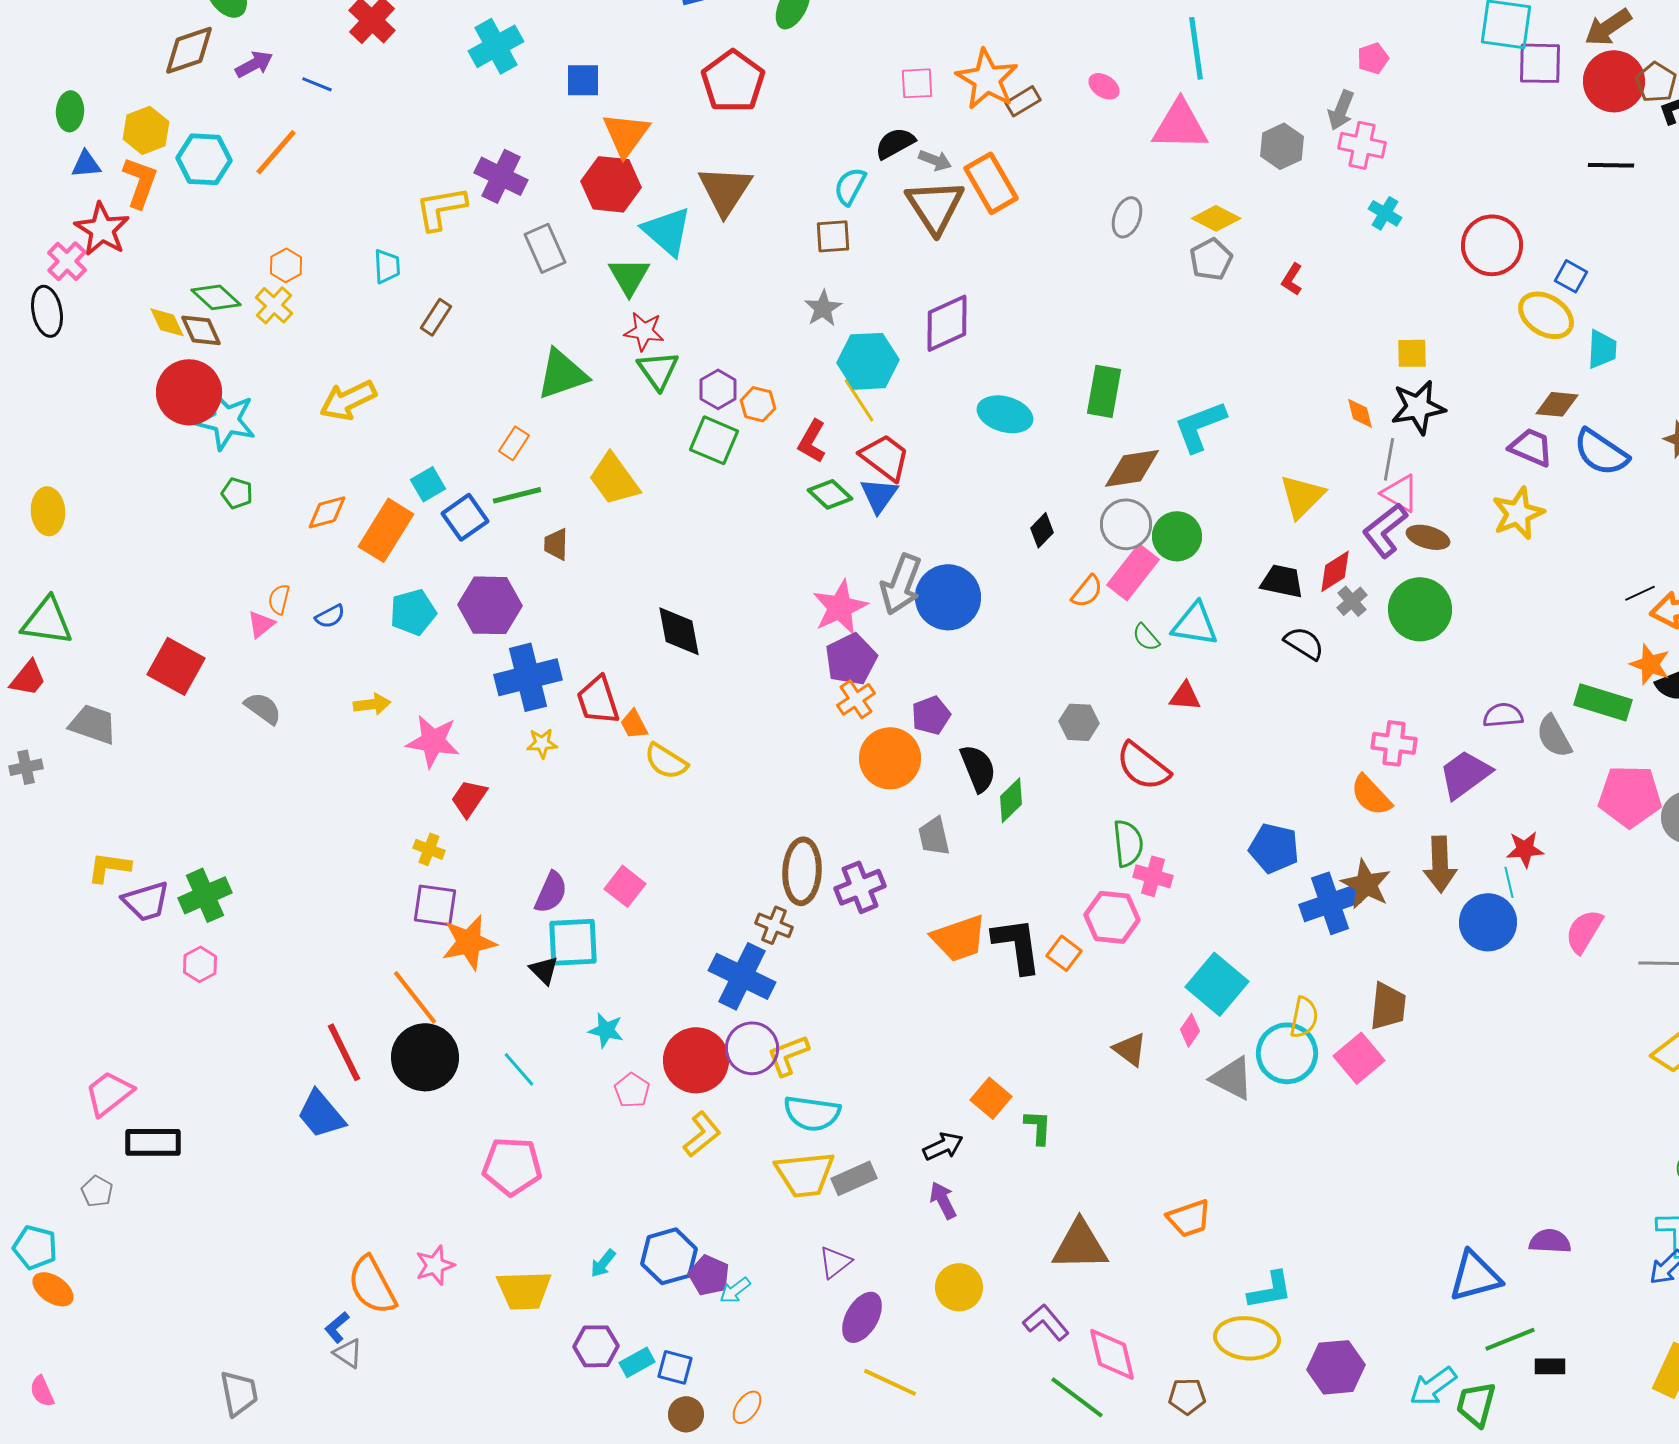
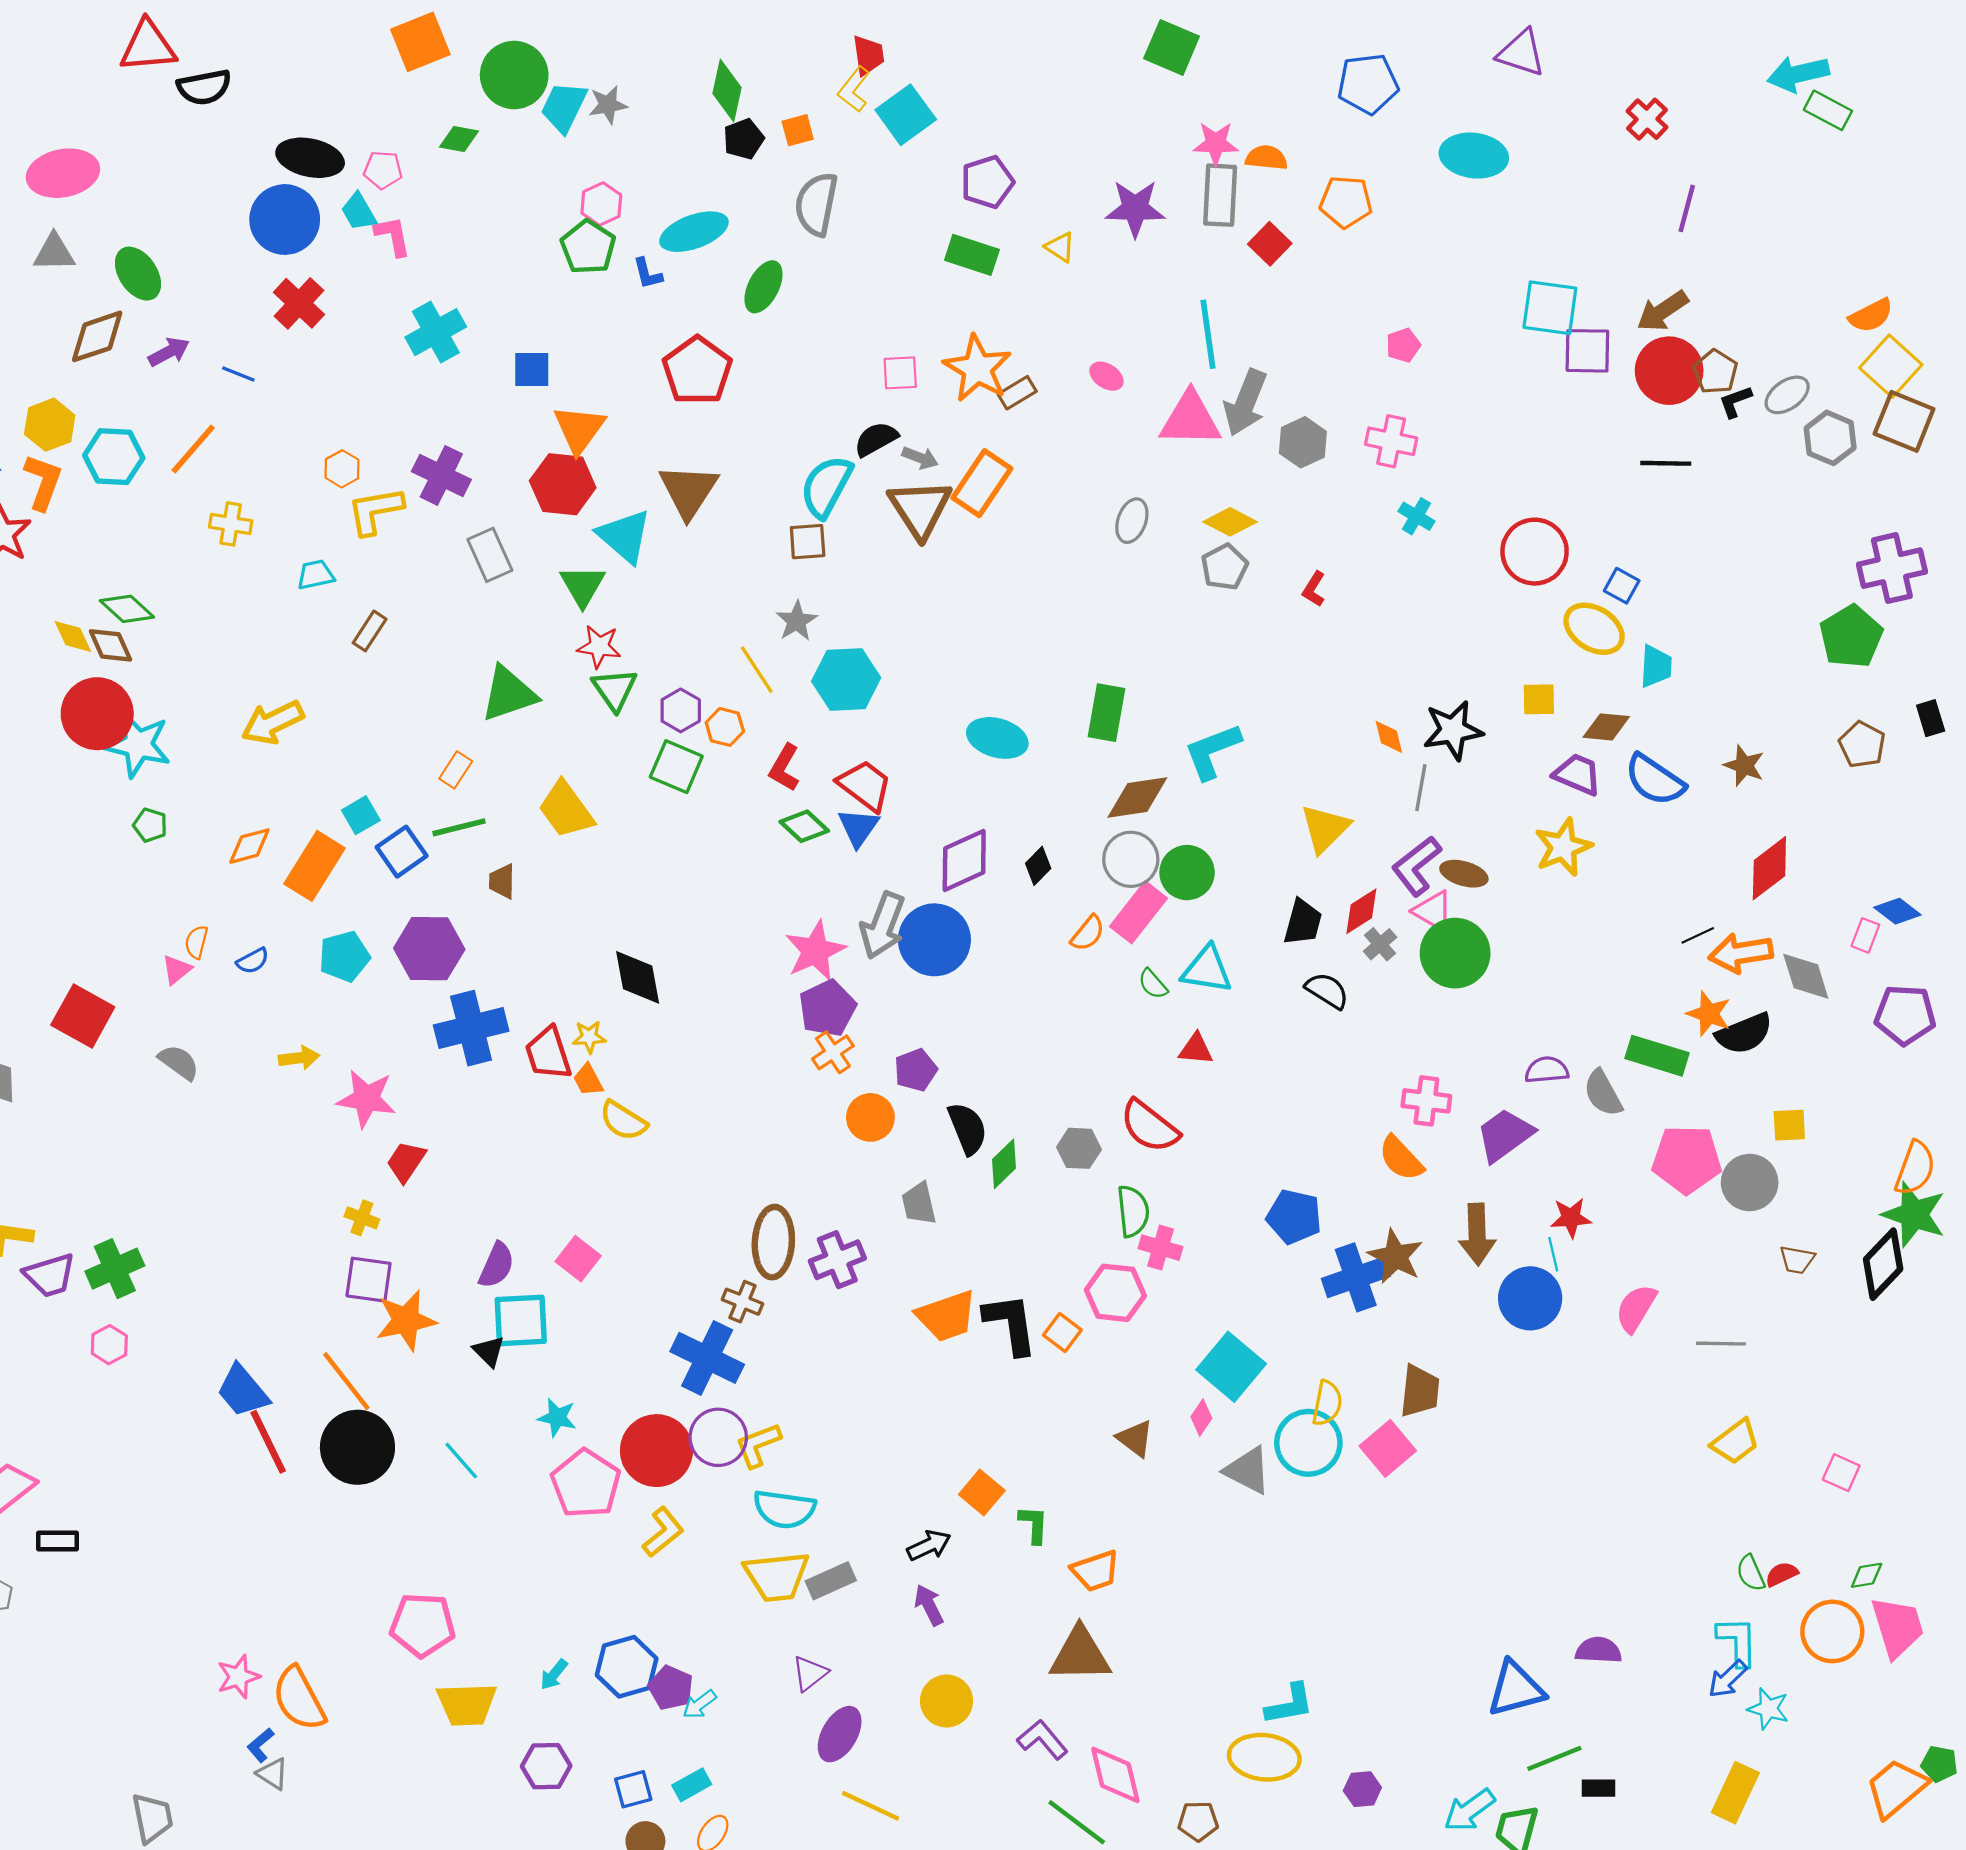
gray arrow: (1341, 110) -> (1245, 403), moved, size x1.5
orange rectangle: (991, 183) -> (982, 483), turned 64
cyan semicircle: (850, 186) -> (826, 486), size x1.5
orange hexagon: (286, 265) -> (342, 469), moved
cyan trapezoid: (387, 266) -> (316, 575), turned -99
yellow cross: (274, 305) -> (231, 524), moved, turned -33
purple diamond: (947, 323) -> (964, 860), moved
yellow square: (1412, 353) -> (1539, 699), moved
yellow line: (859, 400) -> (757, 670), moved
pink triangle: (1400, 493) -> (1433, 911), moved
black trapezoid: (1282, 581) -> (1303, 922), turned 93
gray hexagon: (1079, 722) -> (1079, 1148), moved
yellow star: (542, 743) -> (589, 1037), moved
orange circle: (890, 758) -> (870, 1117), size x0.7
pink pentagon: (632, 1090) -> (586, 1484), size x1.8
blue trapezoid: (321, 1114) -> (243, 1391), moved
black rectangle: (153, 1142) -> (57, 1541), size x0.7
pink pentagon: (512, 1166) -> (423, 1625), moved
orange trapezoid: (1189, 1218) -> (1095, 1571), moved
pink star: (435, 1265) -> (238, 1677), moved
cyan rectangle: (637, 1362) -> (692, 1785), moved
blue square: (675, 1367) -> (633, 1789), turned -30
purple hexagon: (1336, 1367) -> (1362, 1789), size x0.6

